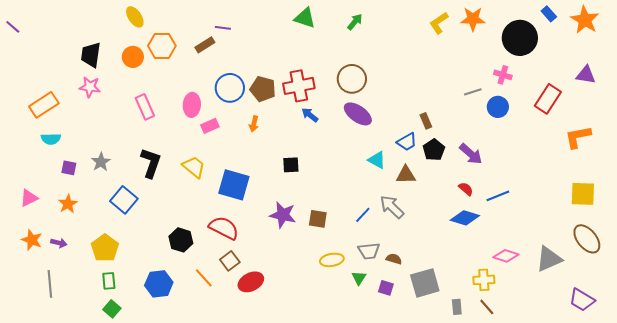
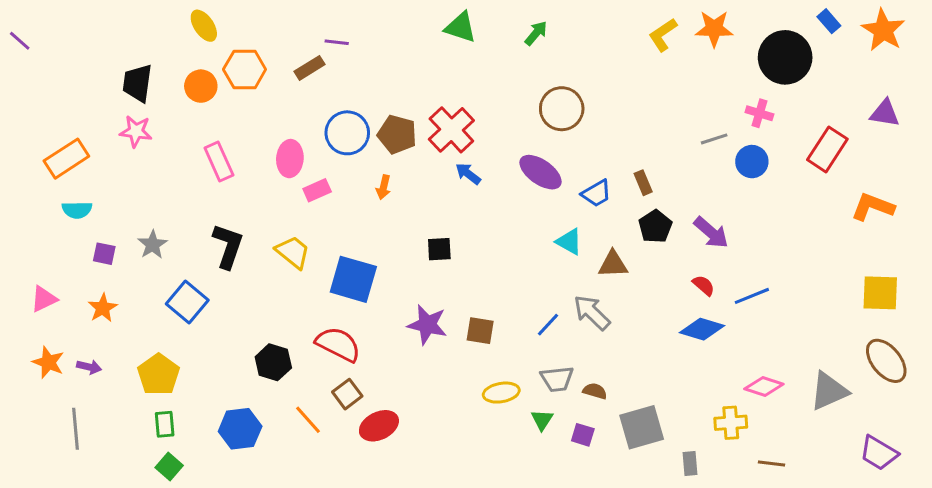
brown circle: (352, 79) -> (562, 109), moved
red cross: (299, 86) -> (451, 130), turned -32
orange L-shape: (578, 137) -> (873, 207), turned 32
blue trapezoid: (407, 142) -> (596, 193), moved
brown line: (487, 307) -> (772, 464), moved, turned -42

